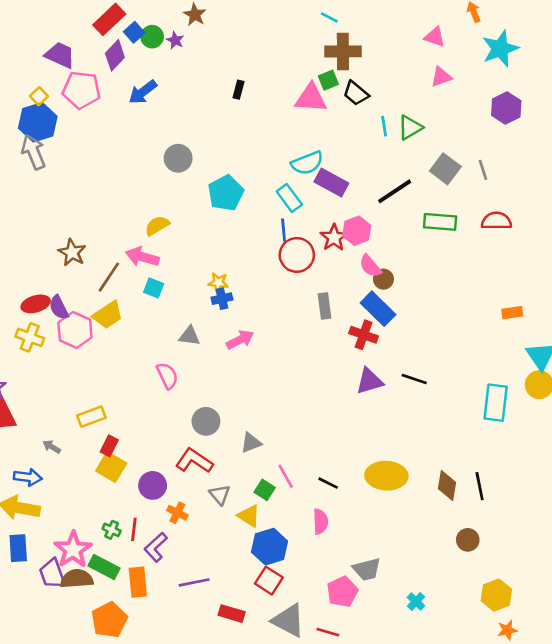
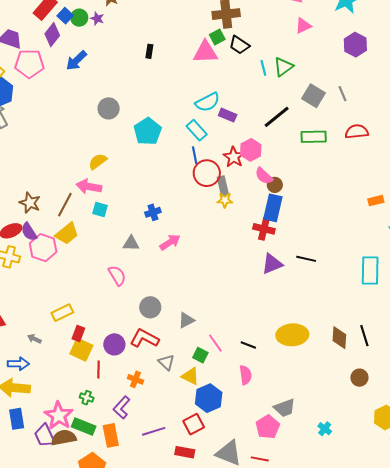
purple rectangle: (331, 182) -> (228, 115), size x0.7
brown star: (72, 253) -> (30, 203), moved
yellow star: (218, 283) -> (225, 200), moved
gray rectangle: (325, 306) -> (223, 186), moved
blue rectangle: (378, 309) -> (273, 208), turned 64
purple circle: (153, 485) -> (114, 344), moved
red line: (134, 529) -> (98, 369), moved
red square: (269, 581) -> (194, 424), moved, turned 35

